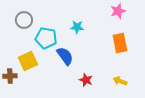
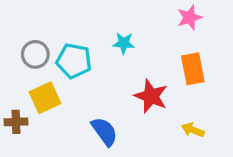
gray circle: (24, 20) -> (35, 54), moved
blue semicircle: (65, 56) -> (104, 132), moved
red star: (86, 80) -> (151, 96), moved, size x1.5

